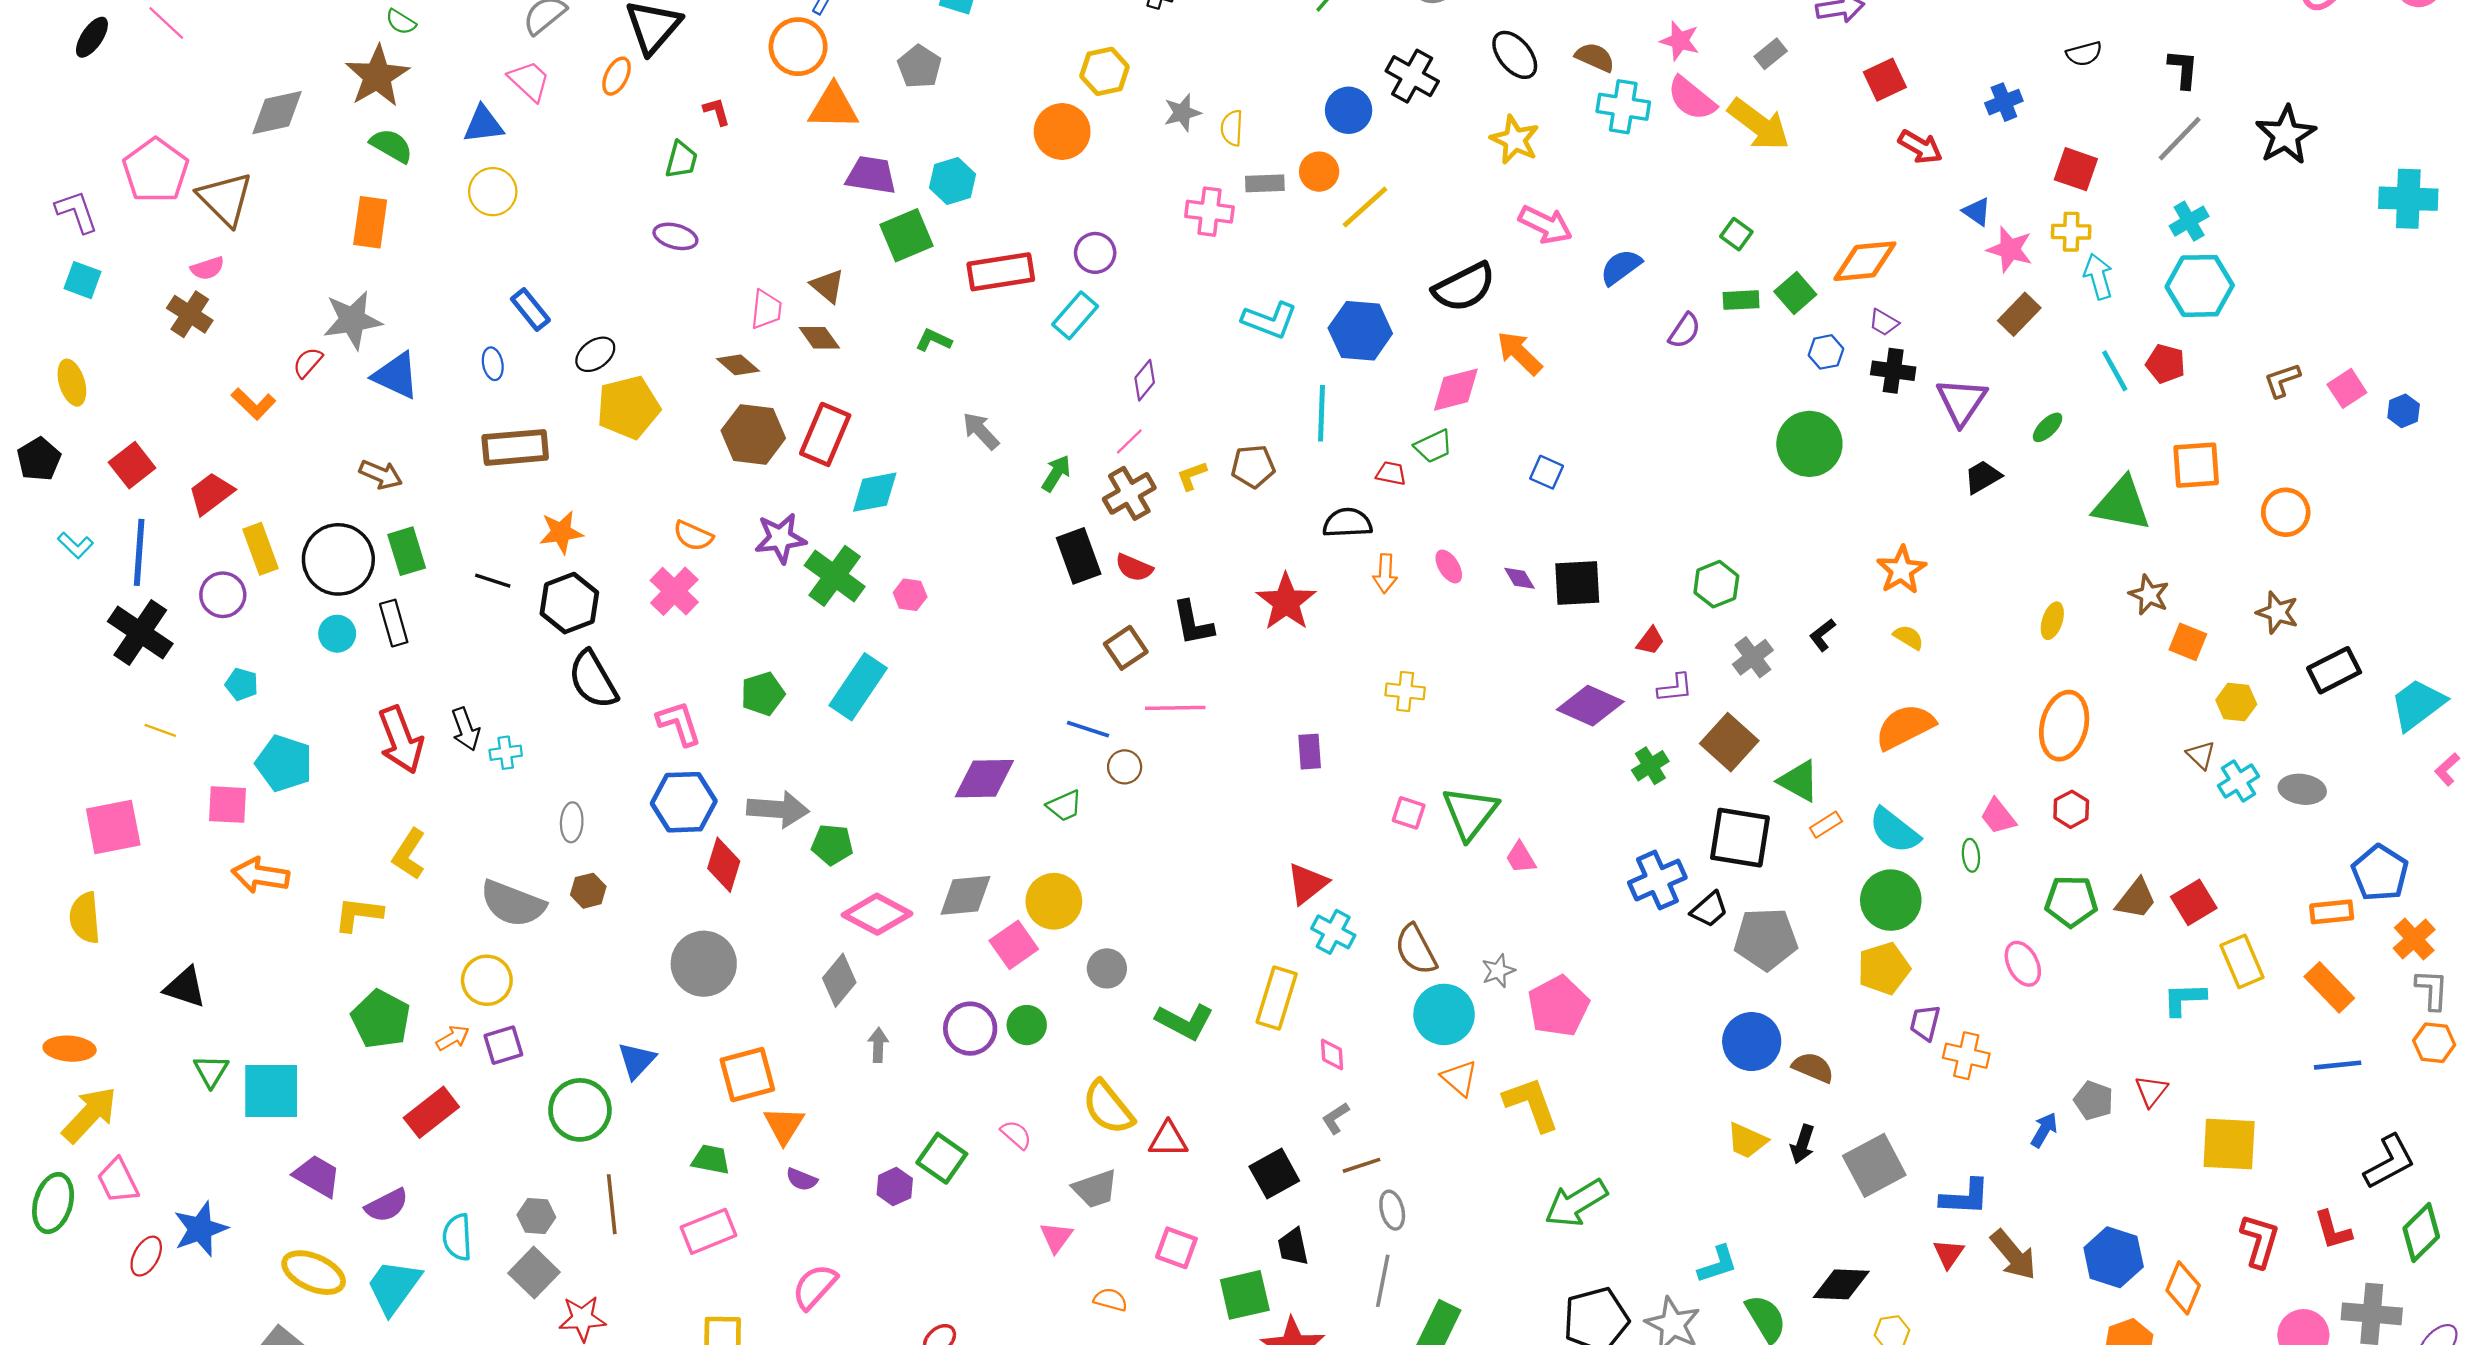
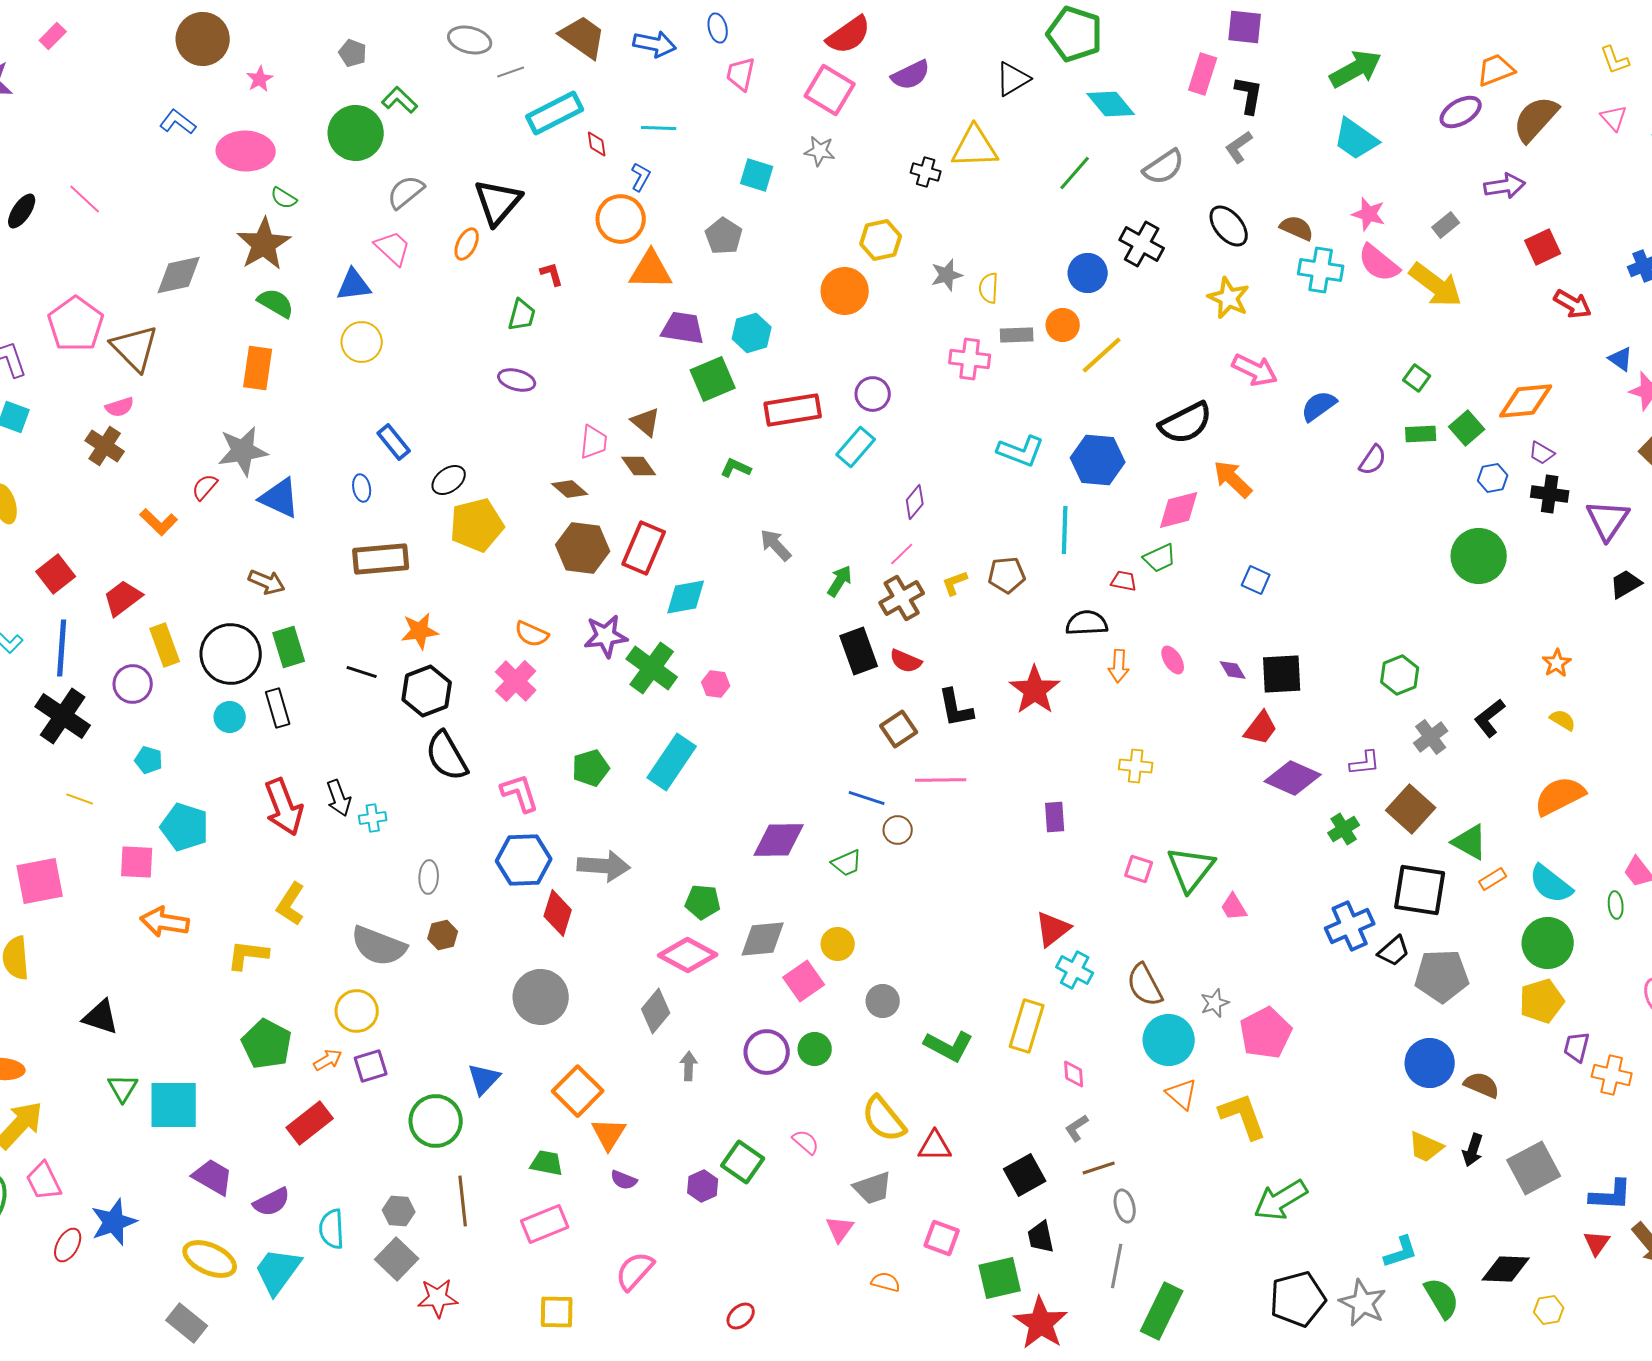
orange star: (1901, 570) -> (1557, 663), size x0.7
black L-shape: (1822, 635) -> (1490, 718), size x1.4
red trapezoid: (1650, 641) -> (1261, 728), moved, size x1.4
green pentagon: (832, 845) -> (703, 902), moved
yellow circle: (1054, 901) -> (838, 944), size x0.7
orange square: (747, 1075) -> (578, 1091), turned -30

